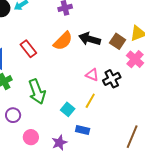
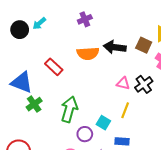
orange semicircle: (63, 41) -> (88, 53), turned 50
green arrow: (37, 92) -> (69, 109), turned -135
purple circle: (13, 115) -> (85, 134), moved

